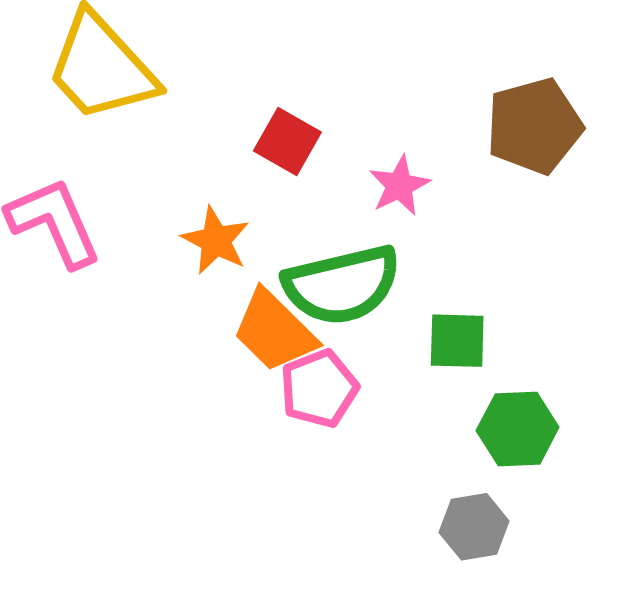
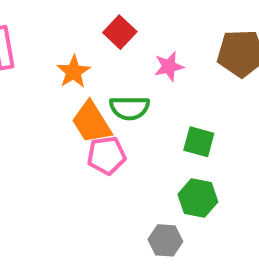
green semicircle: (342, 285) -> (130, 108), size x0.7
green square: (457, 341) -> (199, 142), moved

